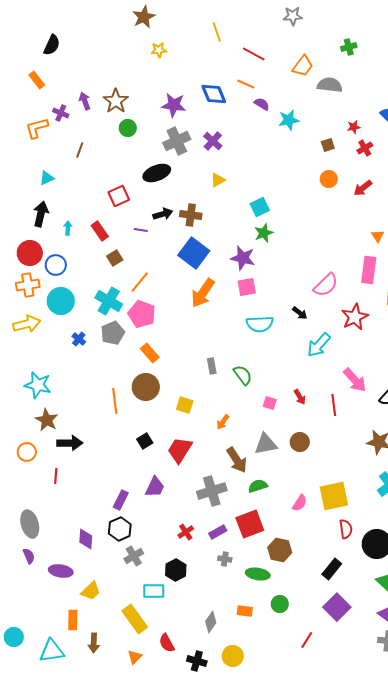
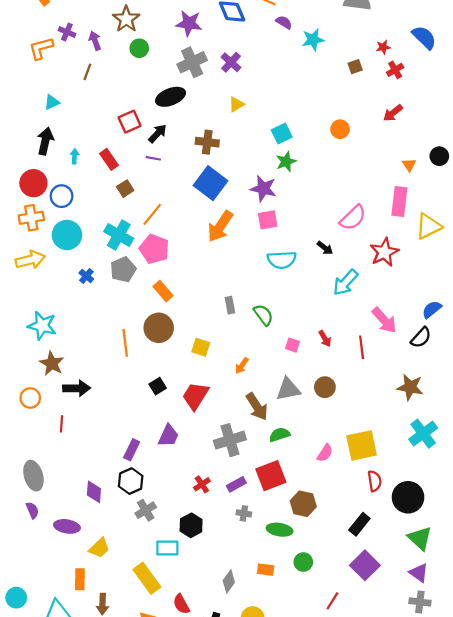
purple arrow: (85, 101) -> (95, 41), moved
orange circle: (329, 179) -> (340, 129), moved
black arrow: (163, 214) -> (158, 134), moved, turned -30

